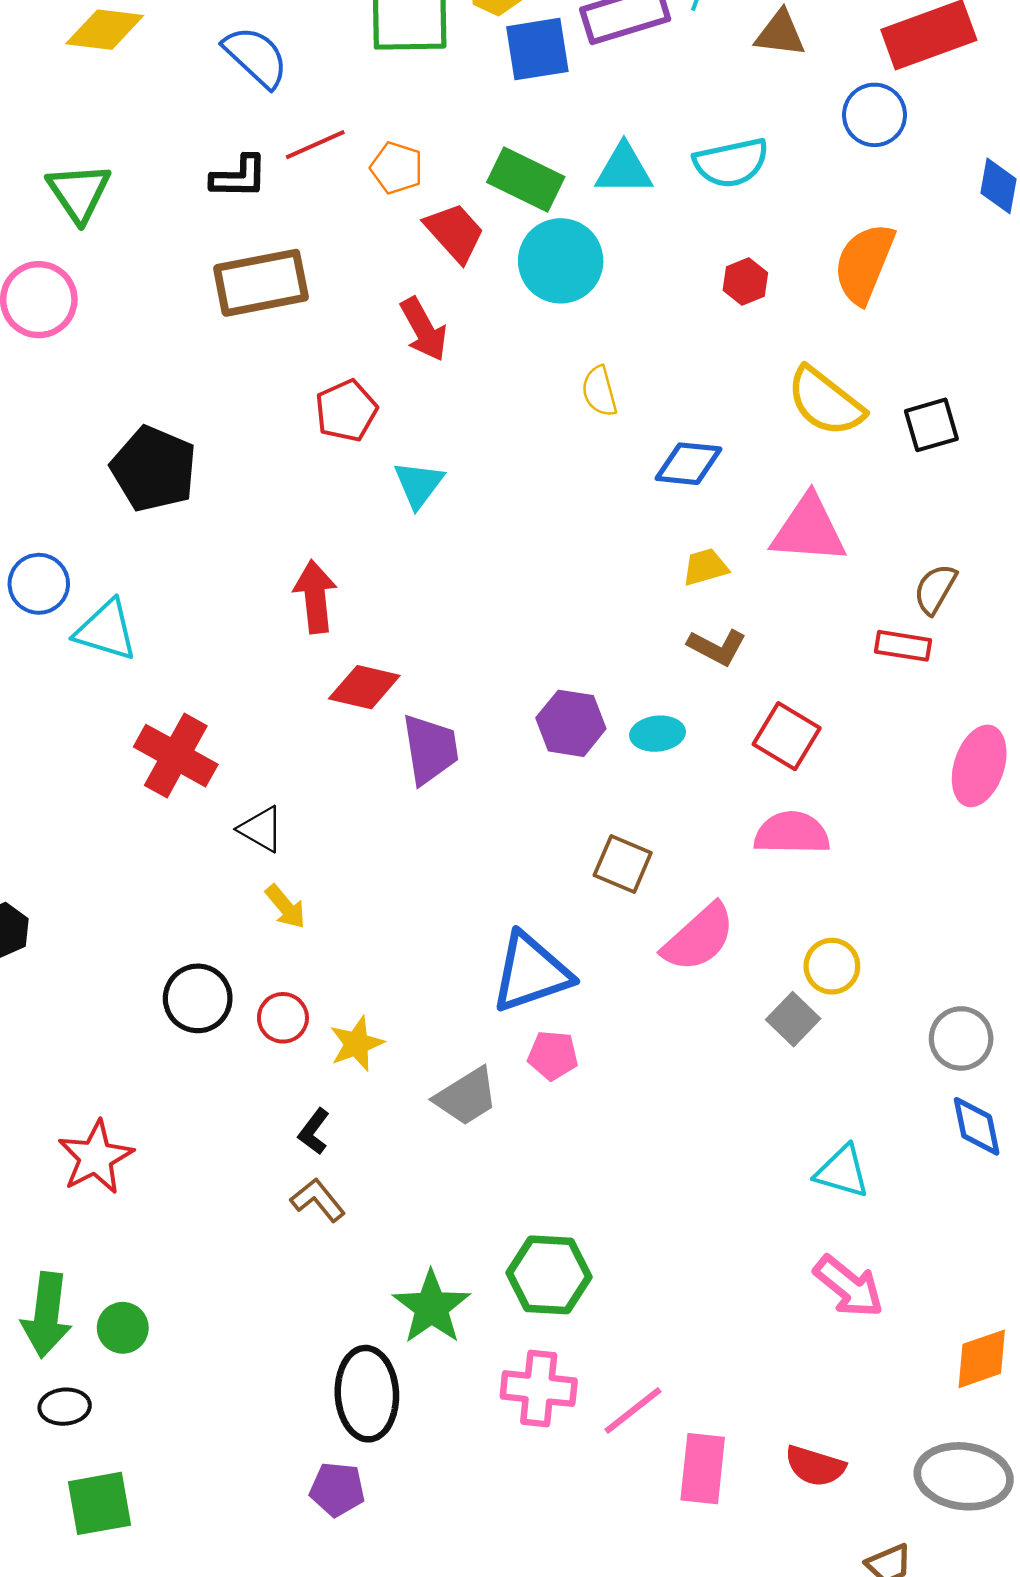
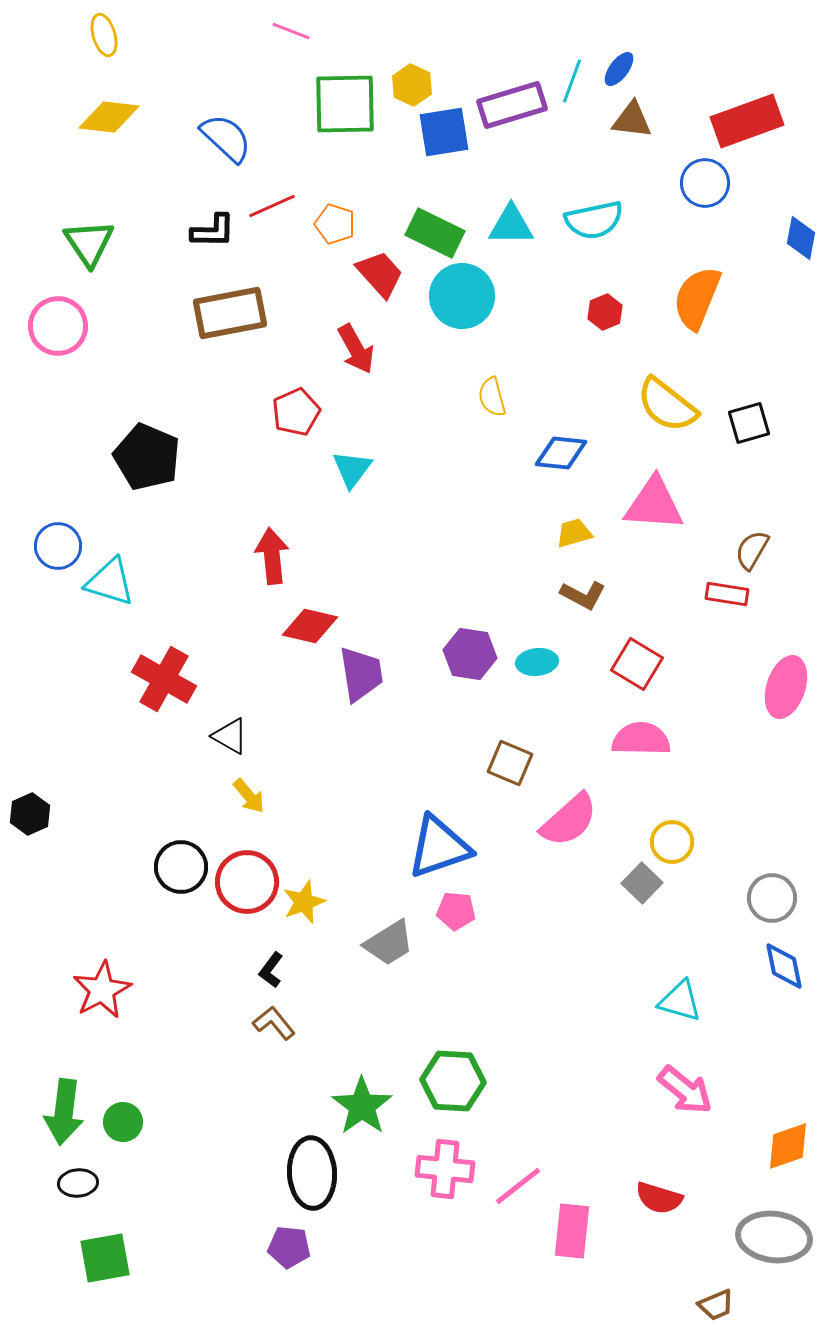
red circle: (283, 1018) -> (247, 882), size x1.6
red semicircle: (815, 1466) -> (659, 1198), moved

